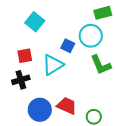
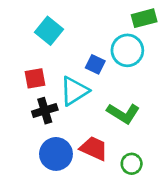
green L-shape: (101, 65) -> (123, 113), moved, turned -35
black cross: (21, 80) -> (45, 111), moved

